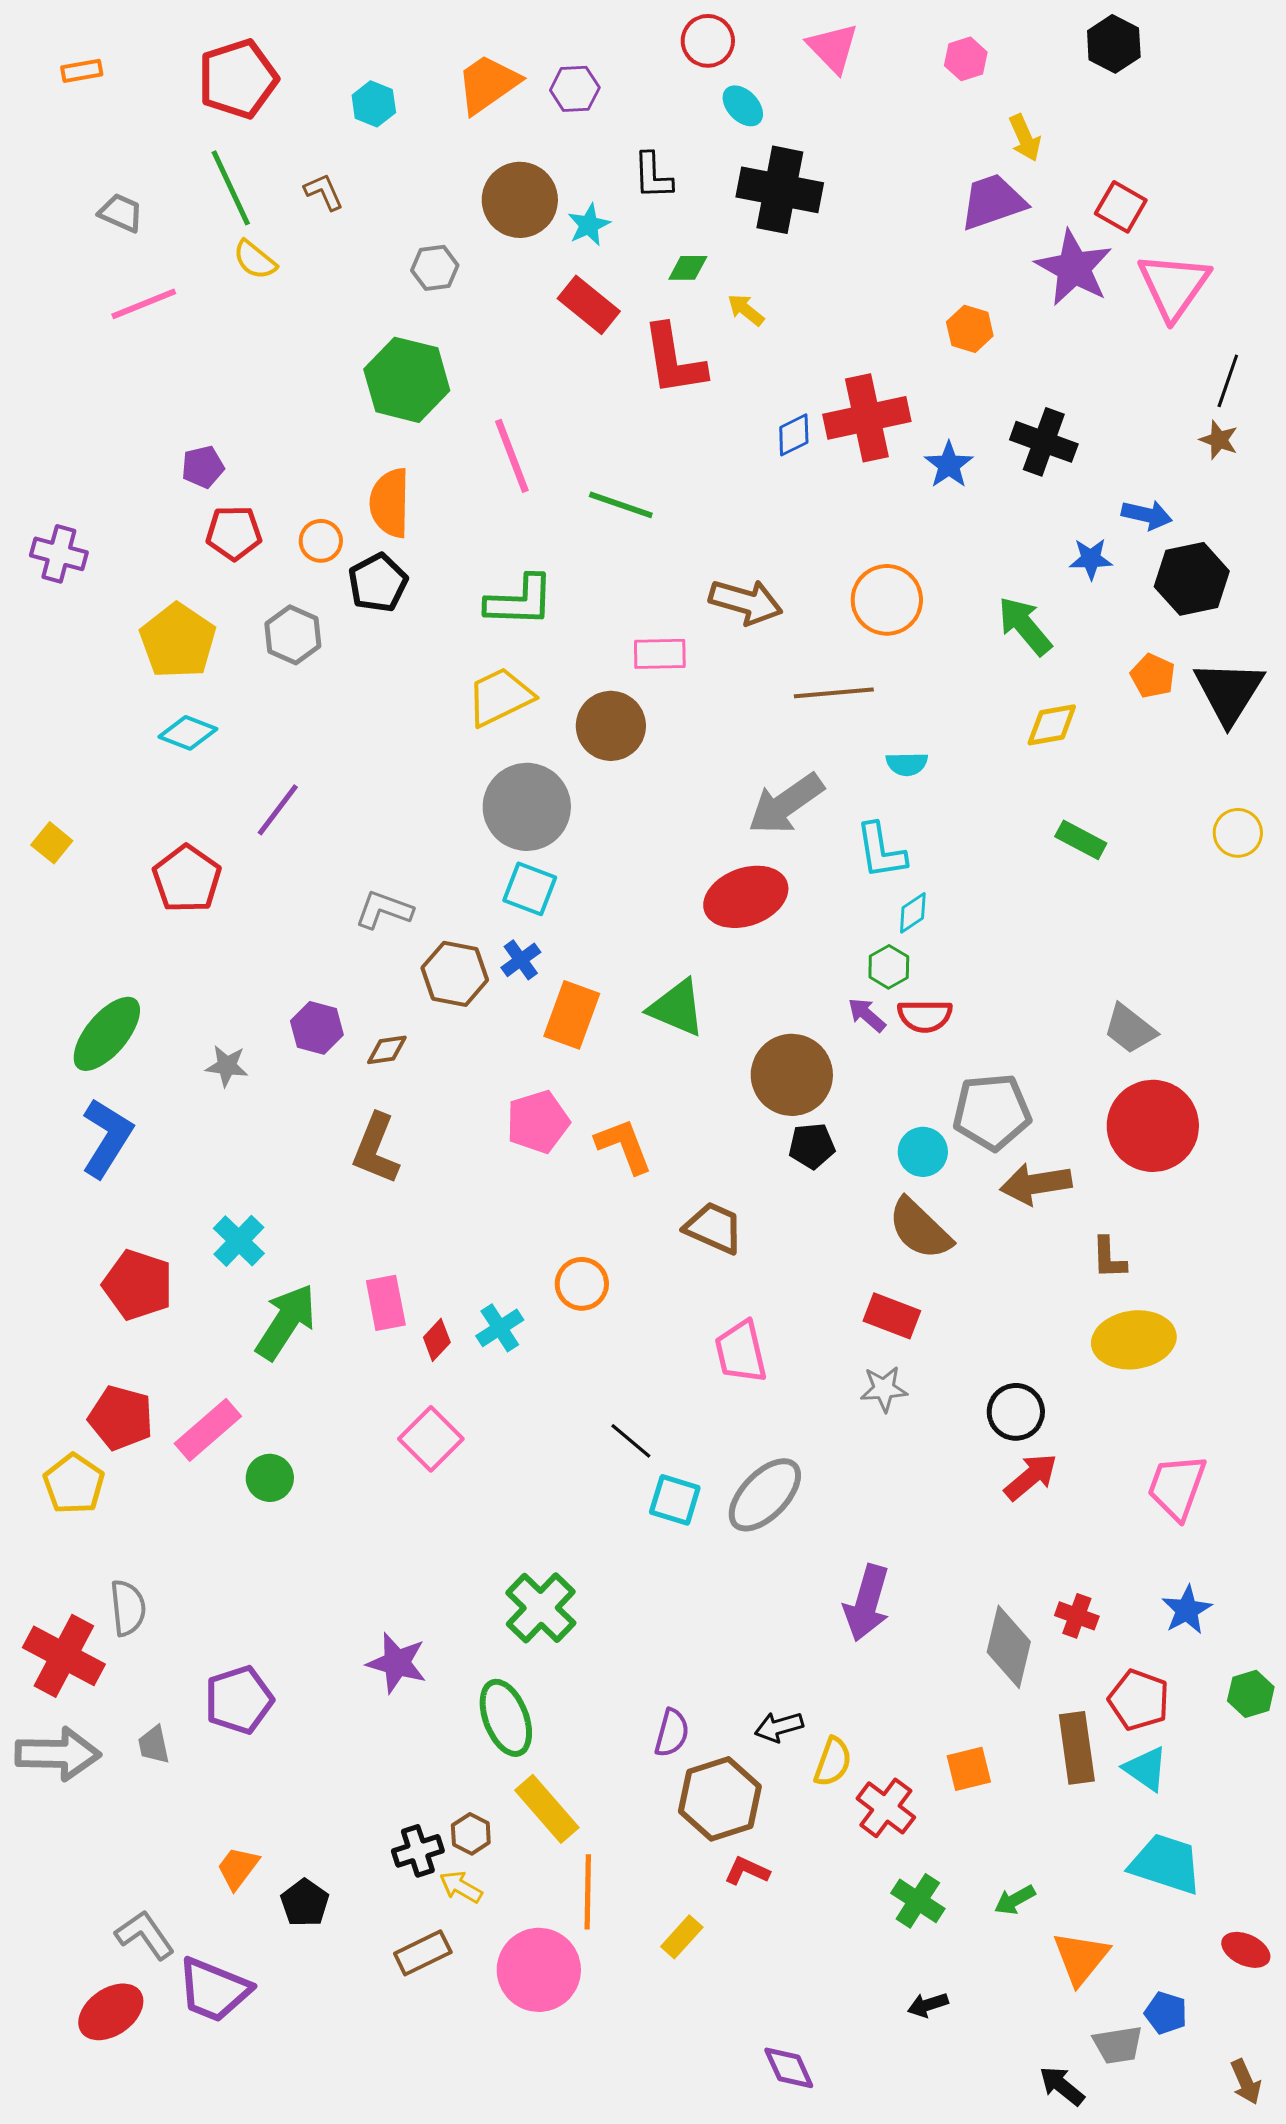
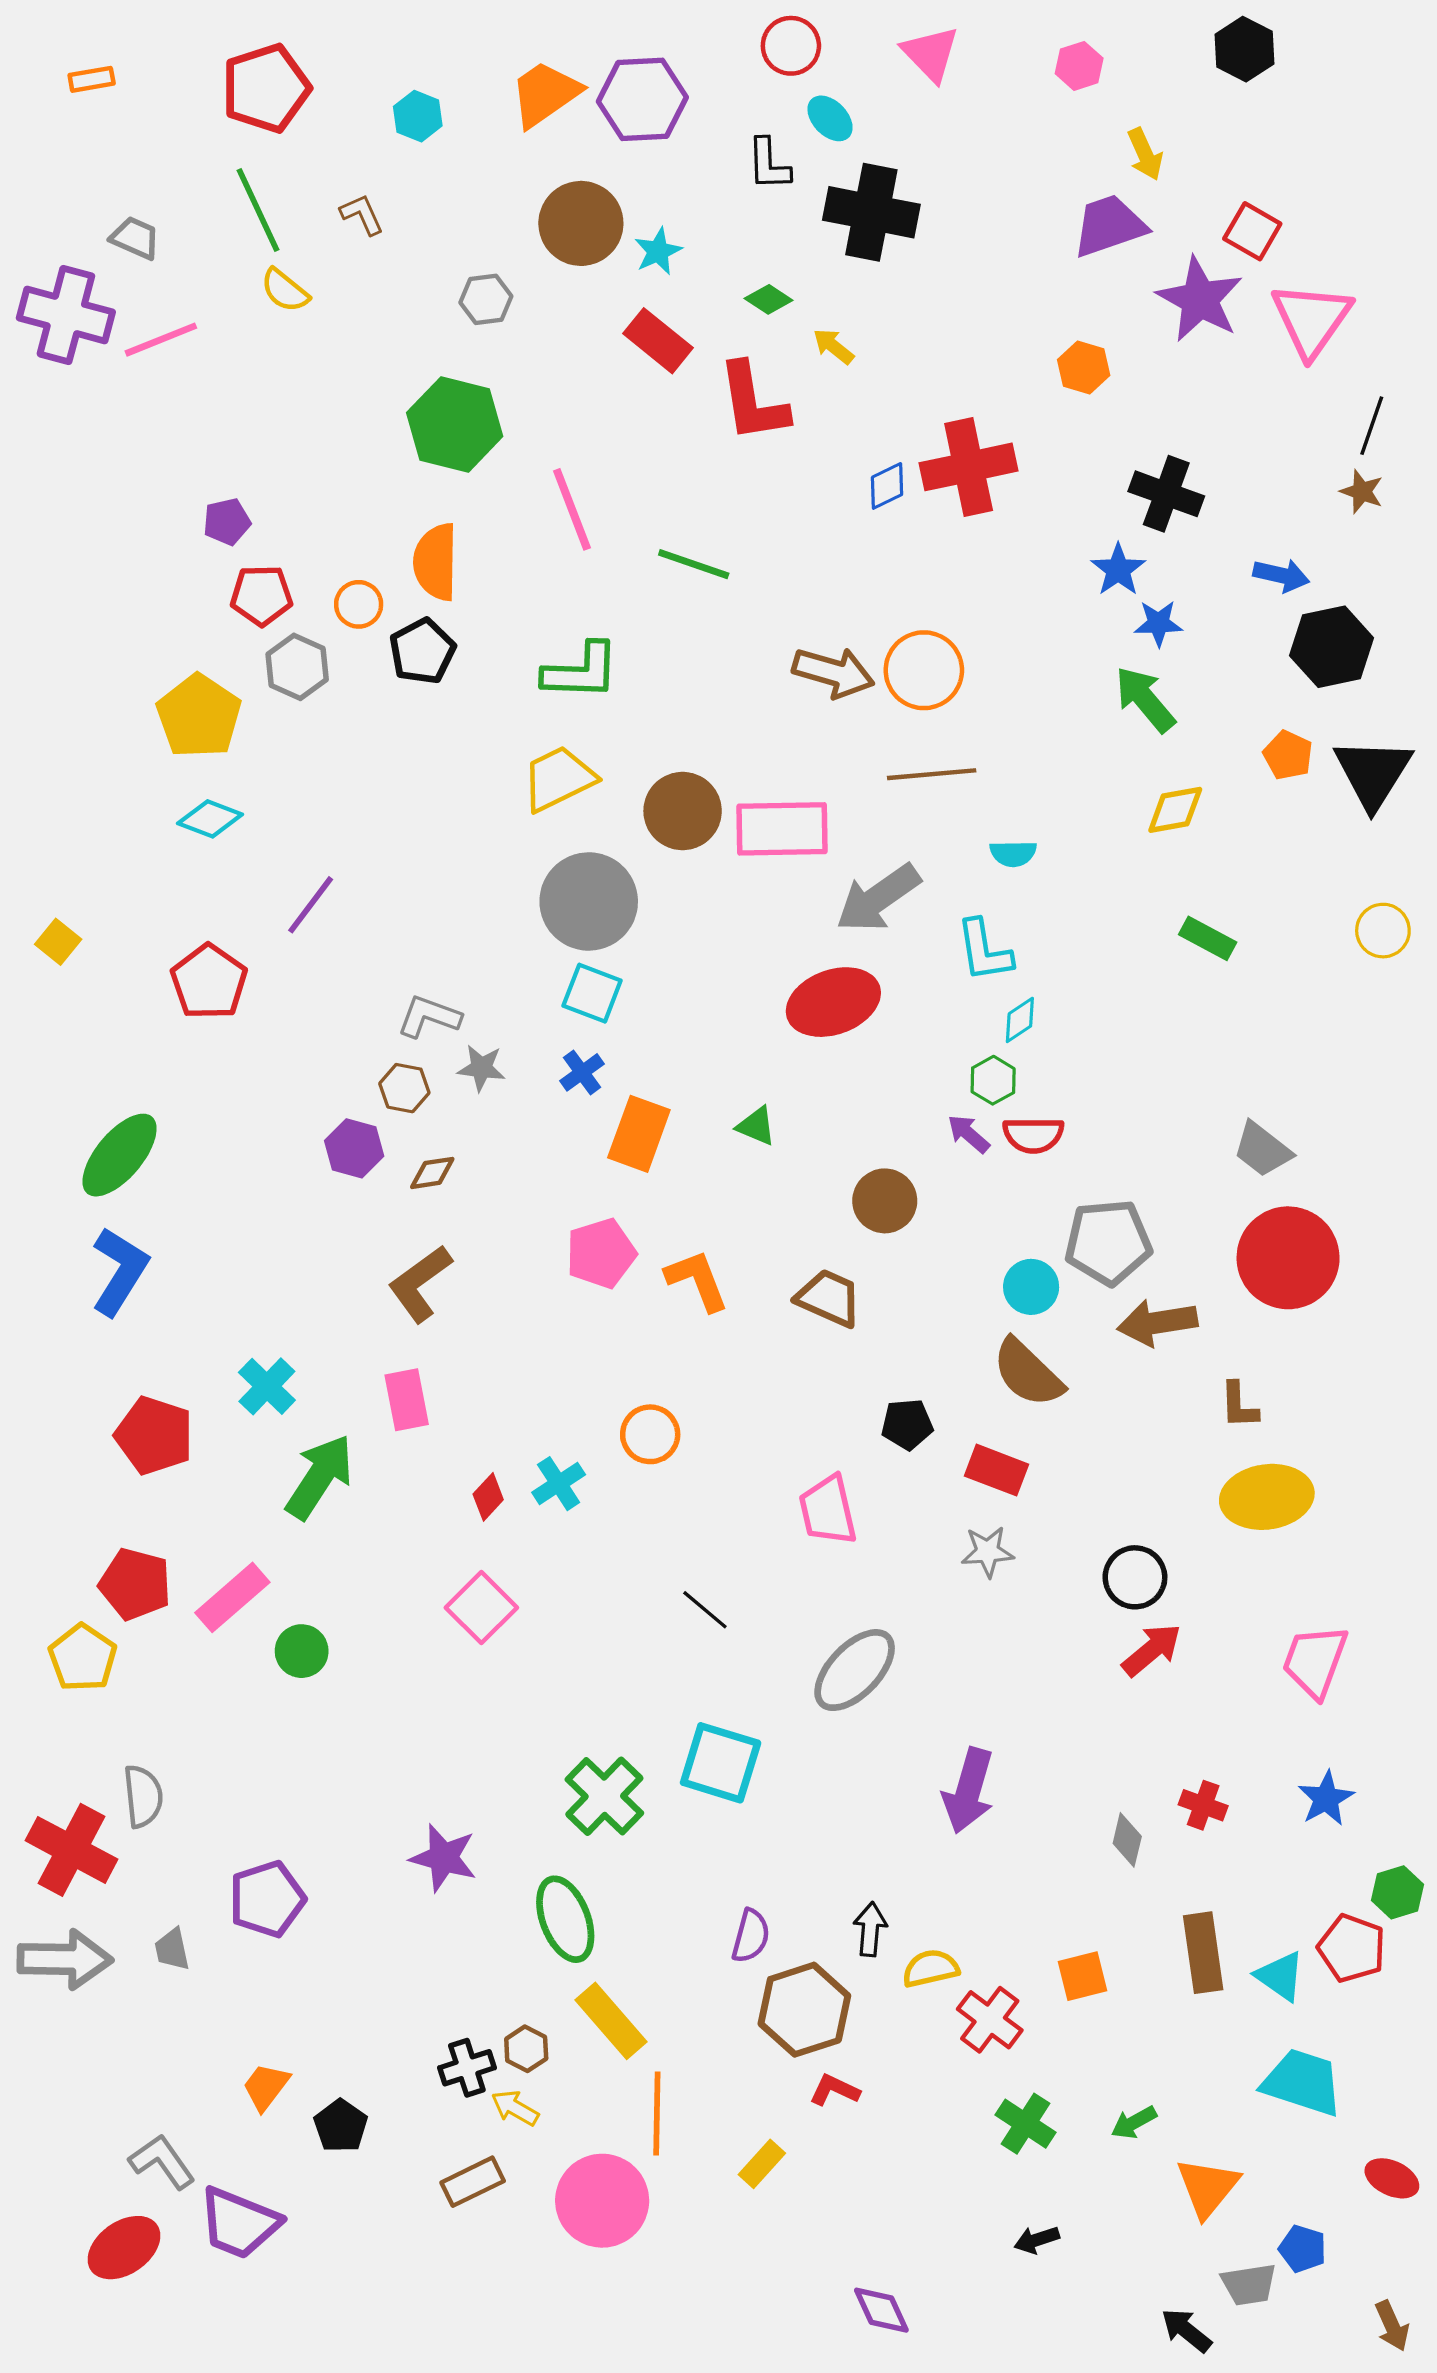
purple hexagon: (575, 89) -> (642, 99), size x1.6
black L-shape: (653, 176) -> (769, 164), moved
green diamond: (688, 268) -> (769, 299), turned 33
blue star: (949, 465) -> (1118, 570), moved
purple cross: (59, 554) -> (66, 315), moved, size x1.5
blue star: (1091, 559) -> (1158, 623), moved
orange circle: (887, 600) -> (924, 670), moved
gray hexagon: (293, 635) -> (297, 667), moved
pink rectangle: (660, 654) -> (782, 829), moved, size x1.6
brown hexagon: (455, 974) -> (404, 1088), moved, size x0.7
green triangle: (677, 1008) -> (756, 1126), size x0.6
gray star: (227, 1066) -> (481, 1068), moved
brown circle: (792, 1075) -> (885, 1201), size x0.7
black pentagon: (812, 1146) -> (907, 1424), moved
brown L-shape: (376, 1149) -> (420, 1284), turned 32
brown trapezoid: (714, 1228) -> (829, 1298), moved
pink rectangle: (386, 1303) -> (407, 1400), moved
cyan square: (675, 1500) -> (721, 1763), moved, size x1.4
gray diamond: (1009, 1647) -> (1127, 1840), size x0.6
red pentagon: (1139, 1700) -> (1352, 1948), moved
black arrow: (779, 1727) -> (870, 1929), turned 111
yellow semicircle: (833, 1762) -> (931, 1968), turned -123

